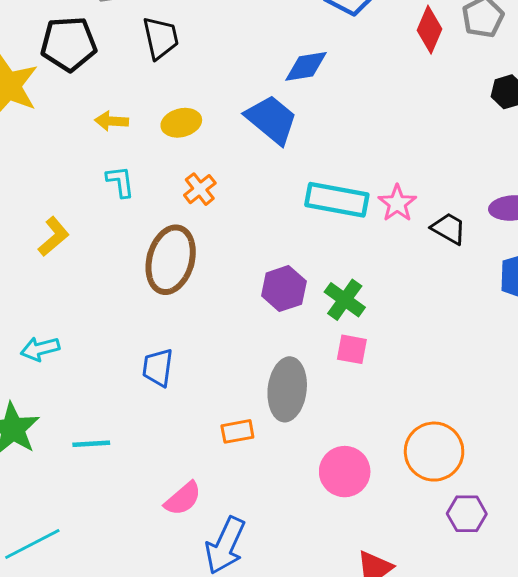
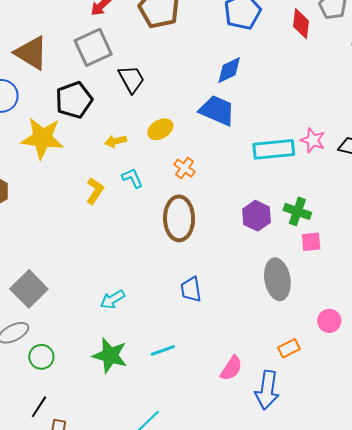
yellow L-shape: (54, 237) -> (95, 191), moved
orange rectangle: (237, 431) -> (289, 348), moved
pink circle: (345, 472) -> (329, 321), size x0.7

